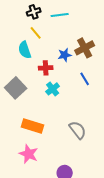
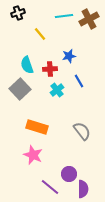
black cross: (34, 12) -> (18, 13), moved
brown cross: (85, 48) -> (89, 19), moved
cyan semicircle: (25, 50) -> (27, 65), moved
blue line: (85, 79) -> (79, 81), moved

